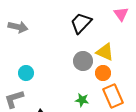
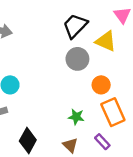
yellow triangle: (105, 52) -> (106, 41), moved
gray circle: (83, 61) -> (77, 59), moved

